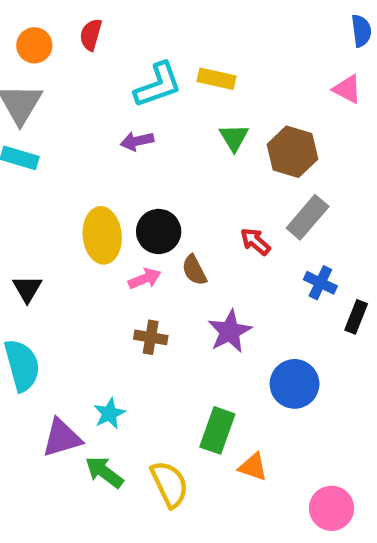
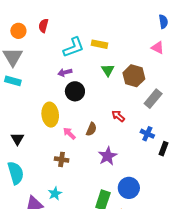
gray rectangle: (308, 217) -> (153, 99), moved
black circle: (159, 231) -> (75, 91), moved
brown semicircle: (194, 270) -> (91, 129), turned -128
pink arrow: (145, 279) -> (69, 133), turned -112
brown cross: (151, 337) -> (62, 159), moved
blue circle: (295, 384) -> (129, 188), moved

